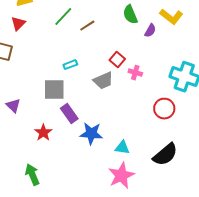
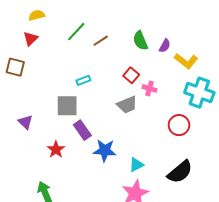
green semicircle: (130, 15) -> (140, 41), moved
yellow L-shape: (171, 17) -> (186, 61), moved
gray trapezoid: (103, 81) -> (127, 105), moved
cyan triangle: (122, 148) -> (136, 165), turned -35

